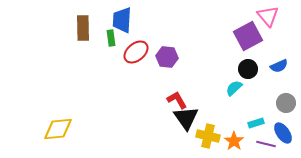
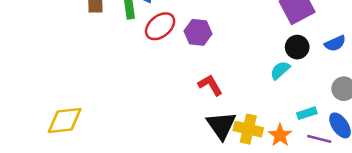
black triangle: (186, 118) -> (221, 125), moved

